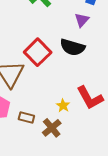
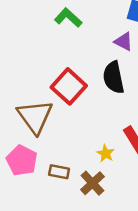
purple triangle: (82, 20) -> (123, 42), turned -42
black semicircle: (72, 47) -> (113, 77), turned 65

